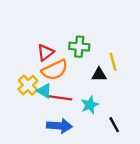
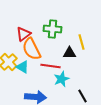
orange semicircle: (55, 70) -> (32, 49), turned 90
red line: (61, 98) -> (50, 66), moved

